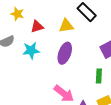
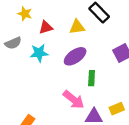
purple ellipse: (65, 53) -> (75, 56), turned 35
green rectangle: (99, 76) -> (92, 78), moved

